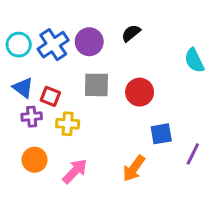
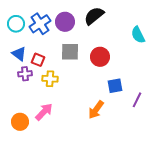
black semicircle: (131, 33) -> (94, 16), size x1.5
orange circle: (35, 160) -> (20, 122), moved
pink arrow: (75, 171) -> (44, 112), moved

